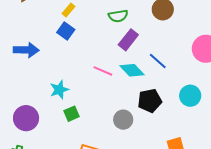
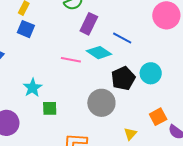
cyan circle: (190, 96) -> (151, 73), moved
green square: (71, 114) -> (50, 108), turned 35
gray circle: (123, 120) -> (101, 103), size x1.4

